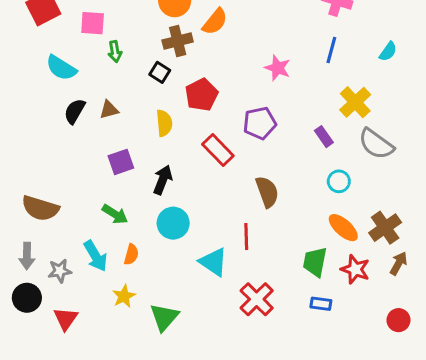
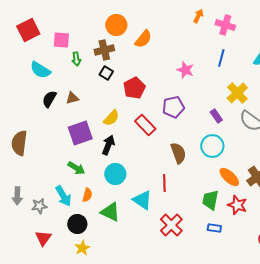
brown cross: (178, 41) -> (104, 50), moved
yellow semicircle: (164, 123) -> (111, 118), moved, turned 48
purple square: (121, 162) -> (80, 133), size x1.4
cyan circle: (339, 181) -> (212, 146), moved, size x1.5
brown semicircle: (40, 208) -> (19, 143), moved, turned 80
yellow star: (124, 296) -> (82, 248), moved
black circle: (27, 298) -> (77, 224), moved
green triangle: (164, 317) -> (110, 212), moved, turned -45

